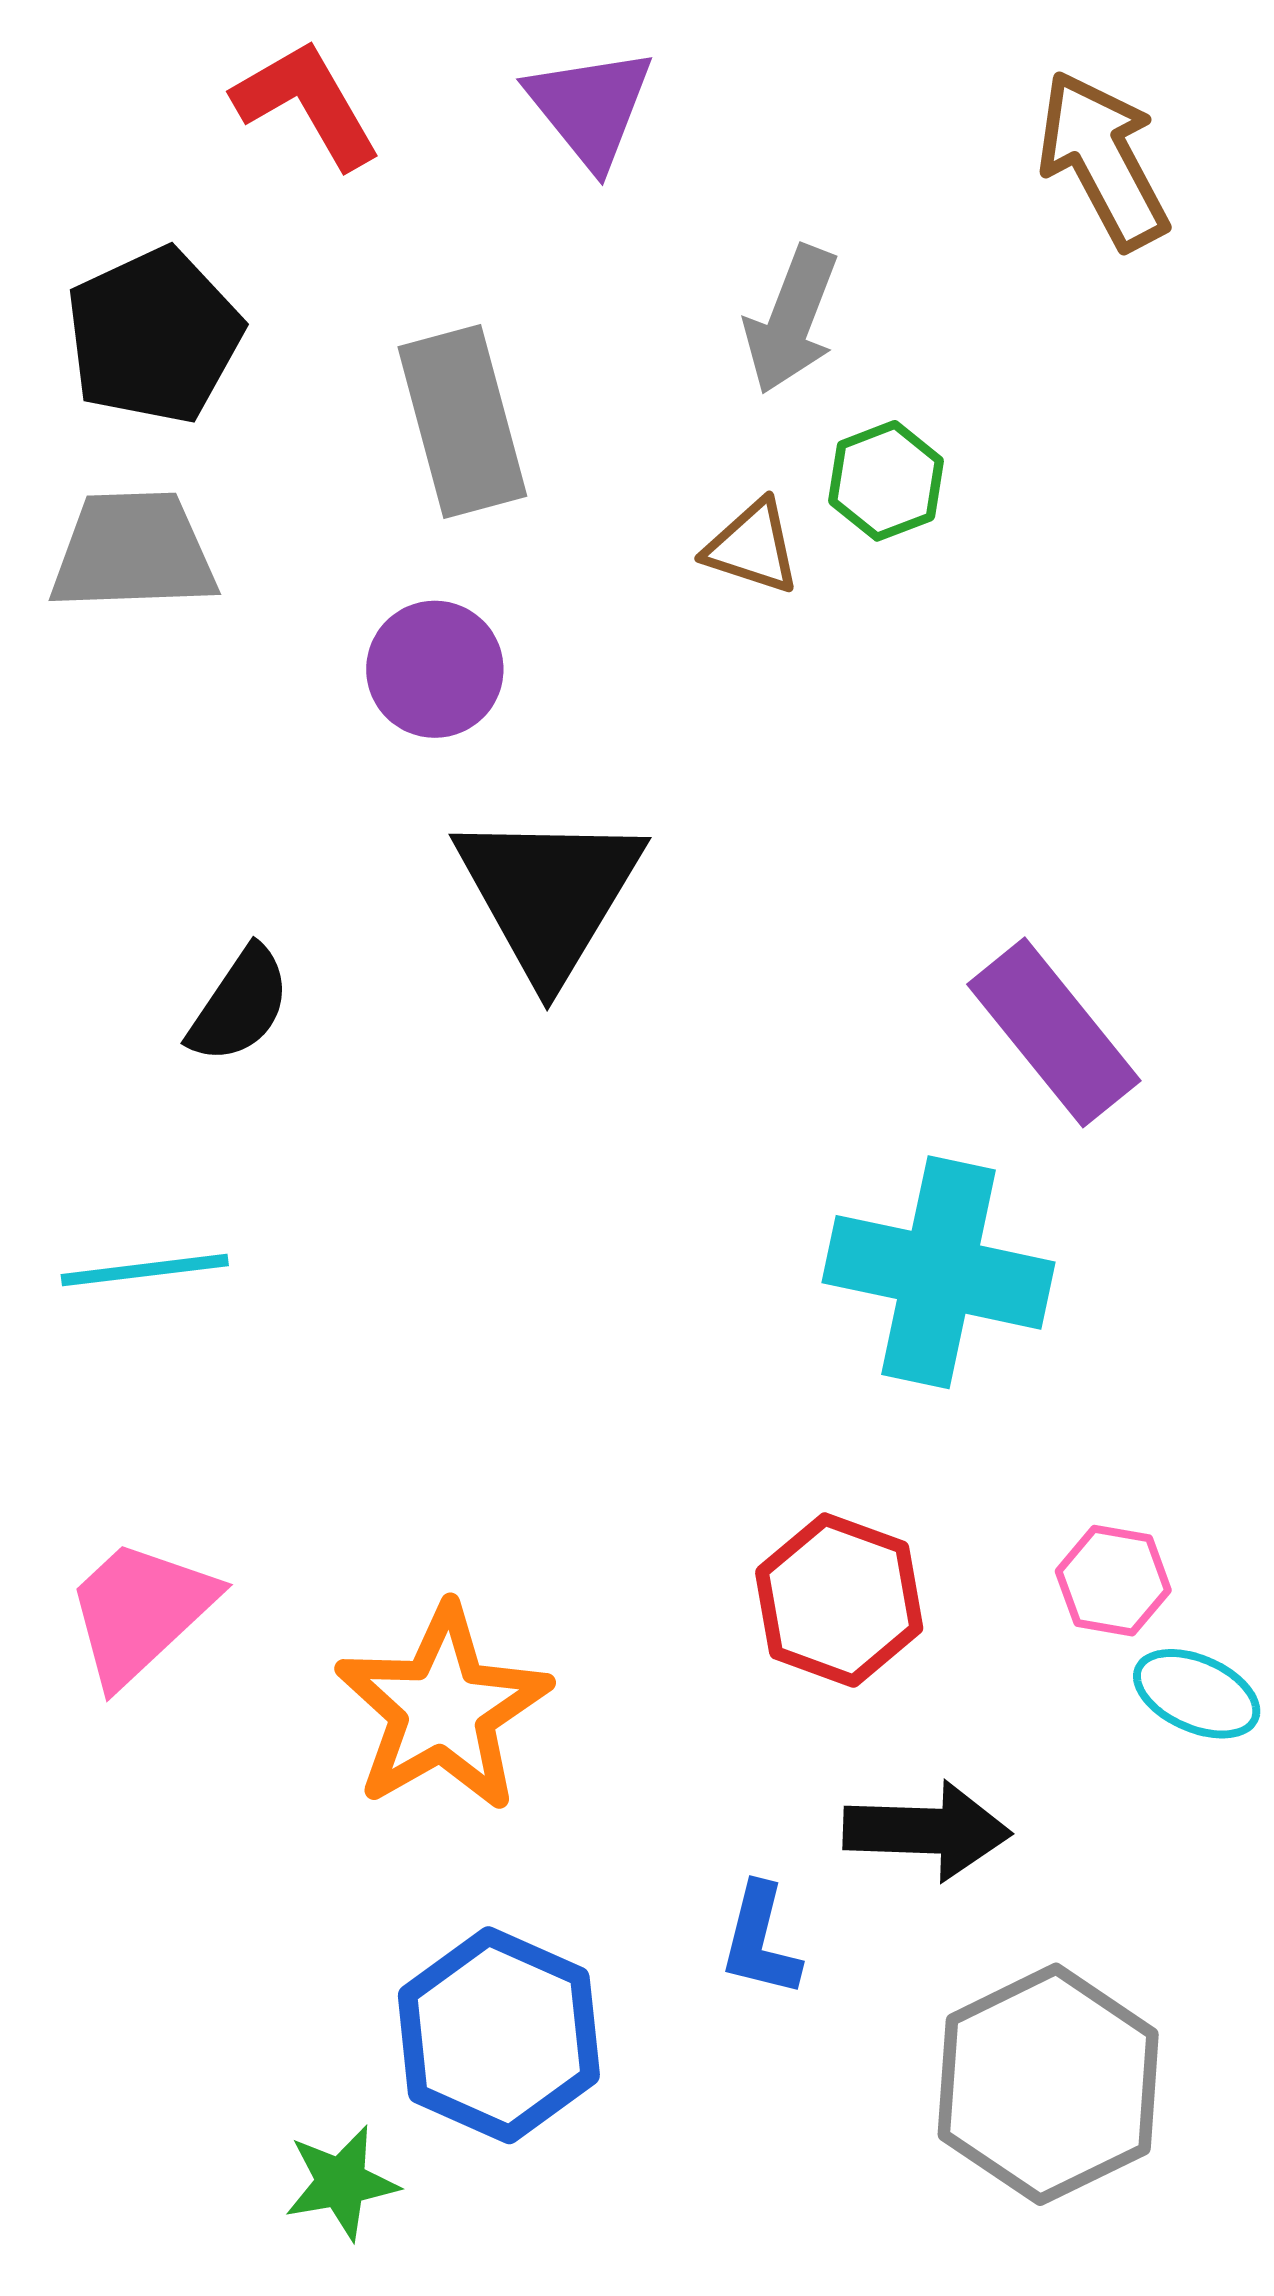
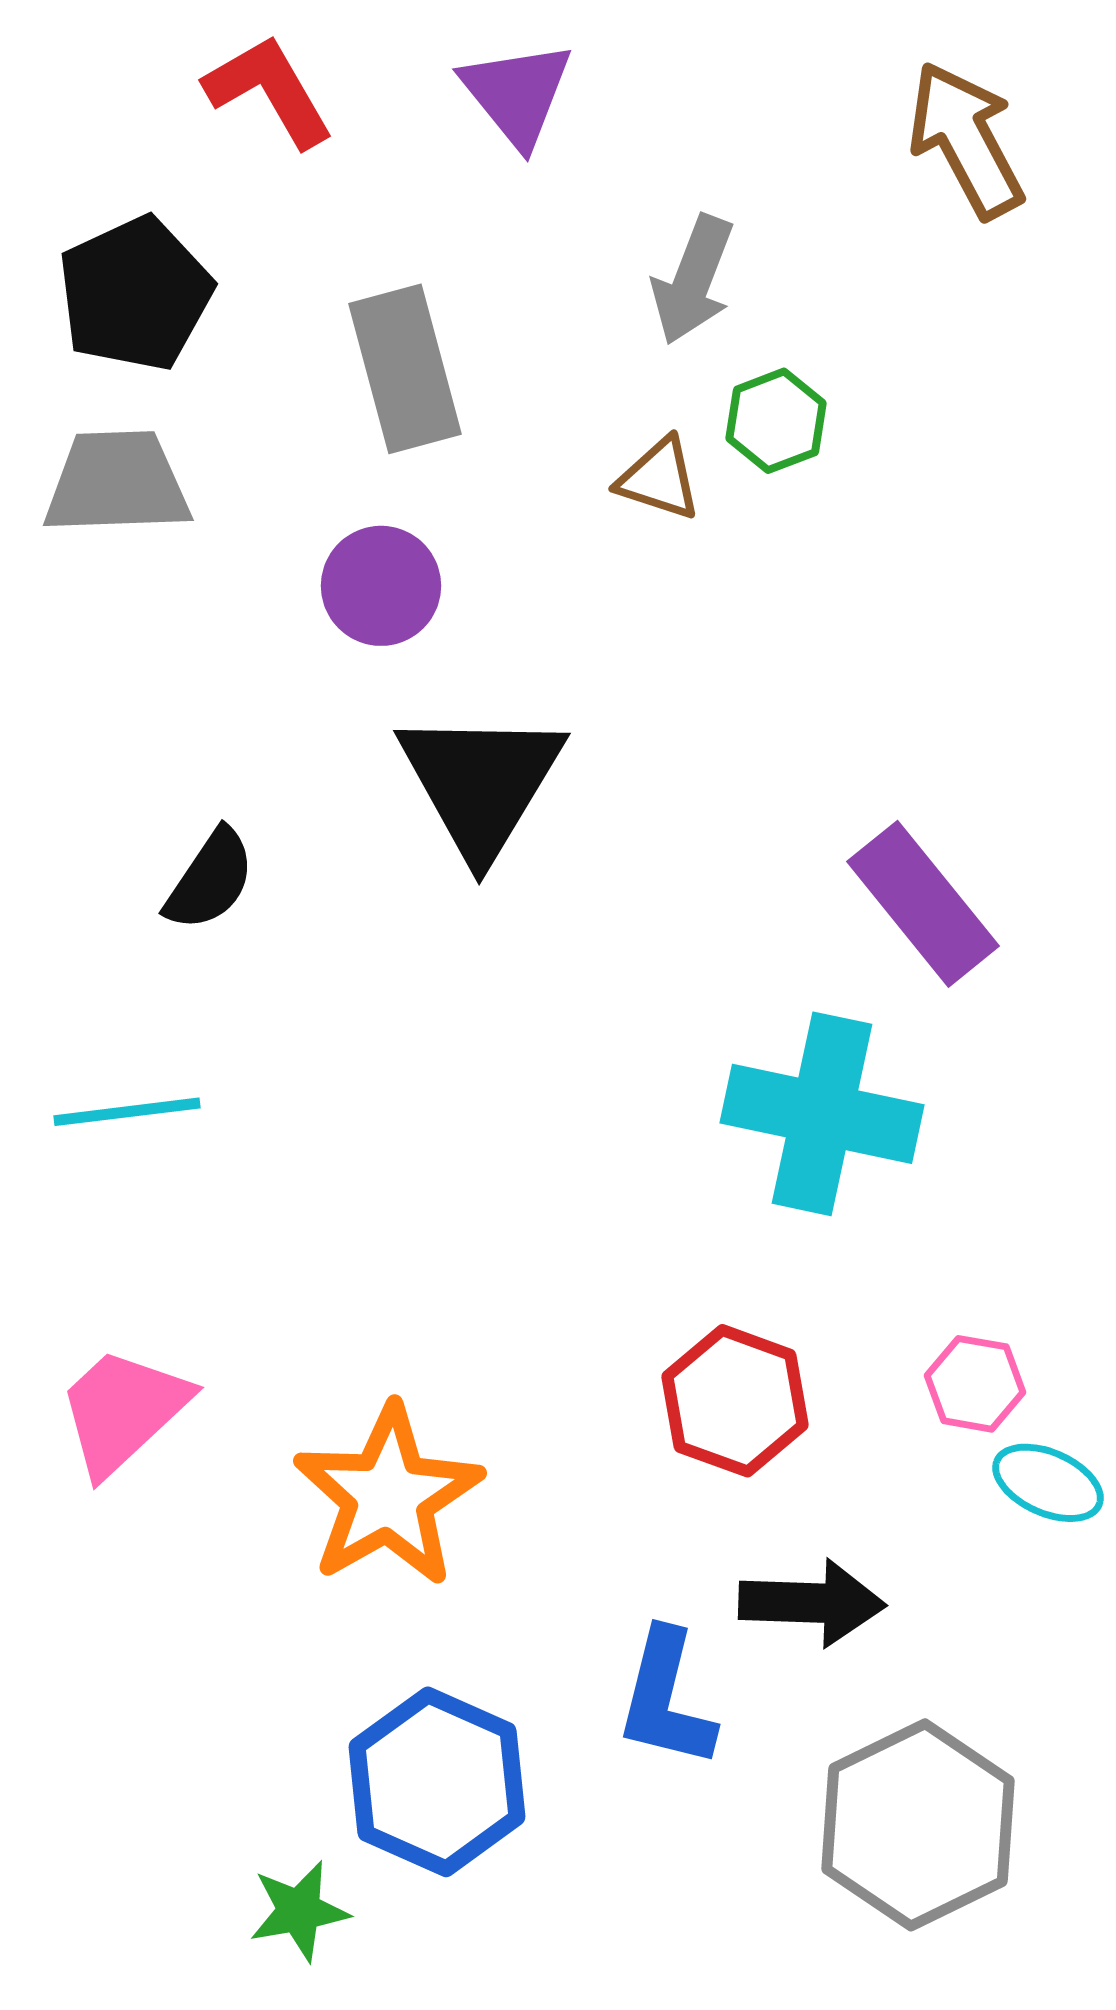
blue L-shape: (760, 1940) -> (666, 1699), size x1.4

